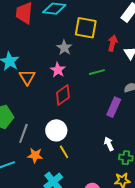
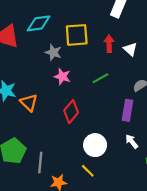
gray star: (64, 48) -> (53, 52), moved
pink star: (58, 70) -> (62, 77), moved
white circle: (56, 130) -> (95, 145), moved
white arrow: (109, 144) -> (132, 142), moved

